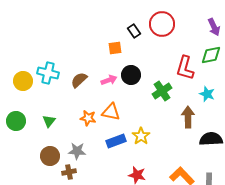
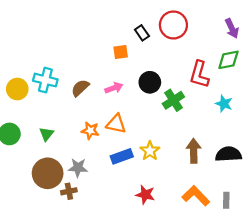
black circle: (131, 75) -> (150, 82), moved
brown arrow: (188, 117) -> (194, 151), moved
brown circle: (50, 156) -> (48, 173), size x1.4

